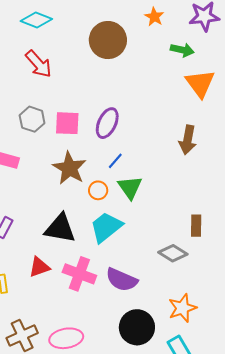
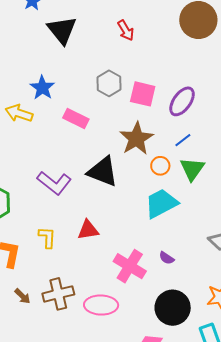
red arrow: (39, 64) -> (126, 30), size x0.7
black triangle: (60, 228) -> (103, 172), moved
pink cross: (79, 274) -> (130, 266), moved
purple semicircle: (122, 280) -> (167, 258), size x0.5

